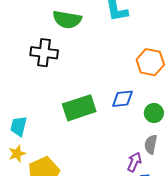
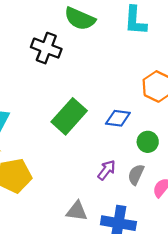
green rectangle: (79, 108) -> (69, 116), turned -44
purple arrow: (134, 162) -> (107, 170), moved

